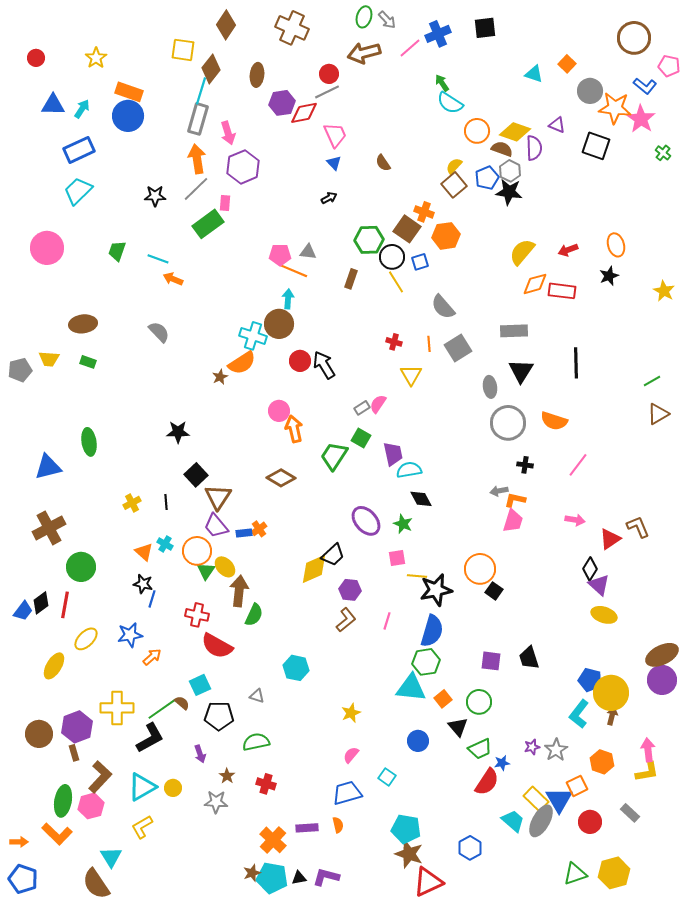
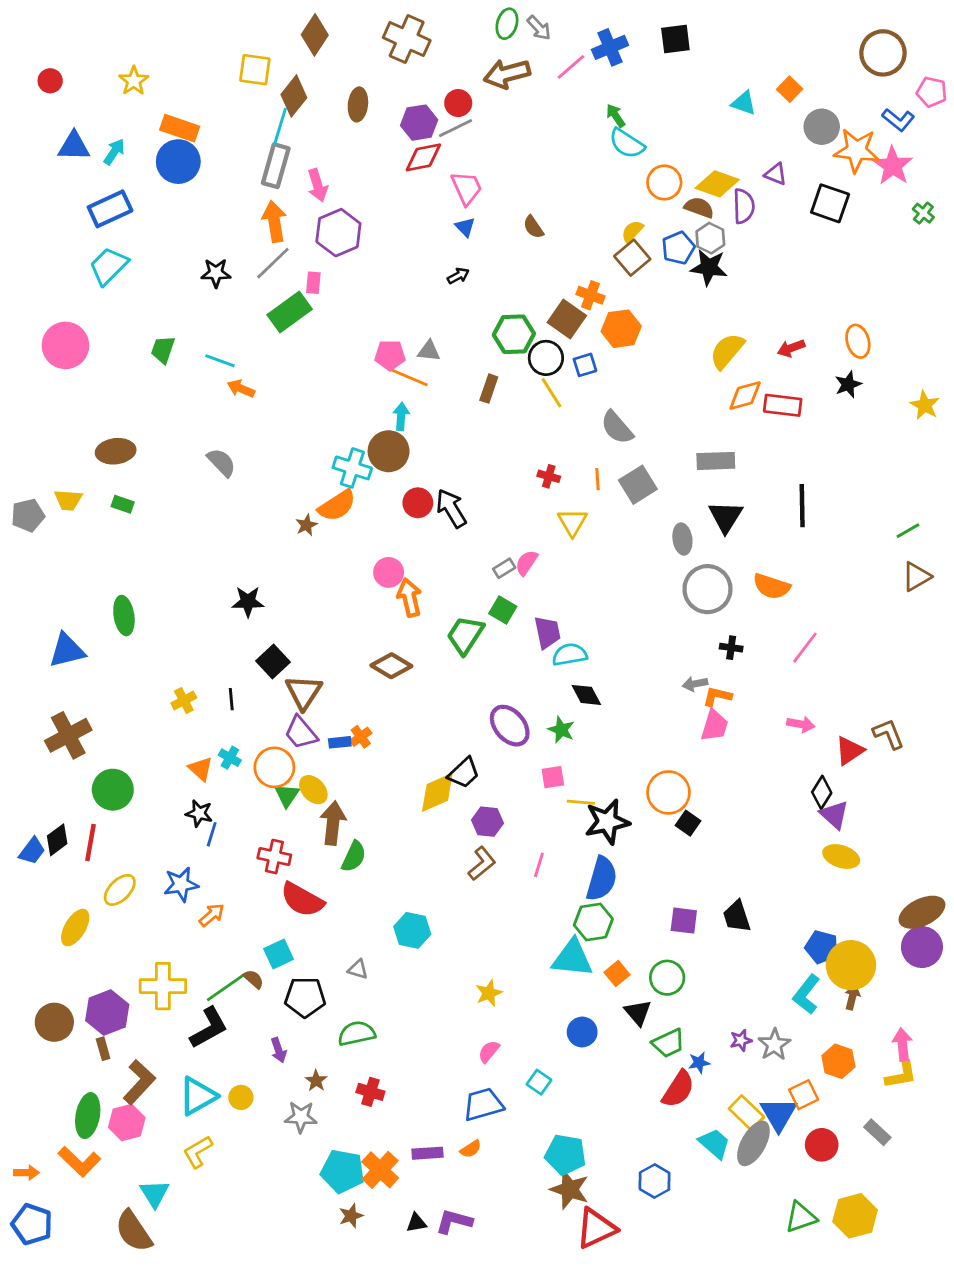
purple hexagon: (282, 103) -> (419, 123), moved
orange semicircle: (338, 825) -> (471, 1149), turned 70
cyan pentagon: (272, 878) -> (343, 1171), moved

